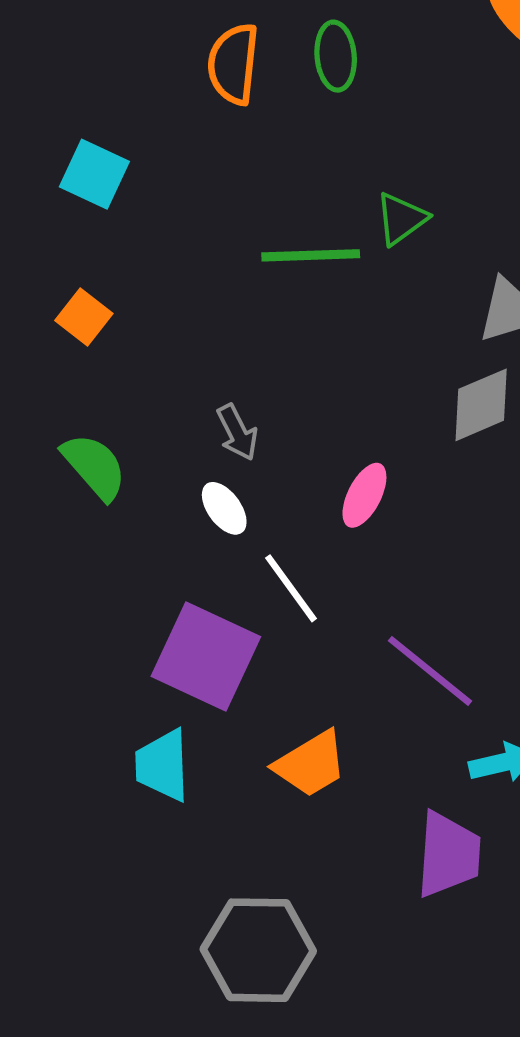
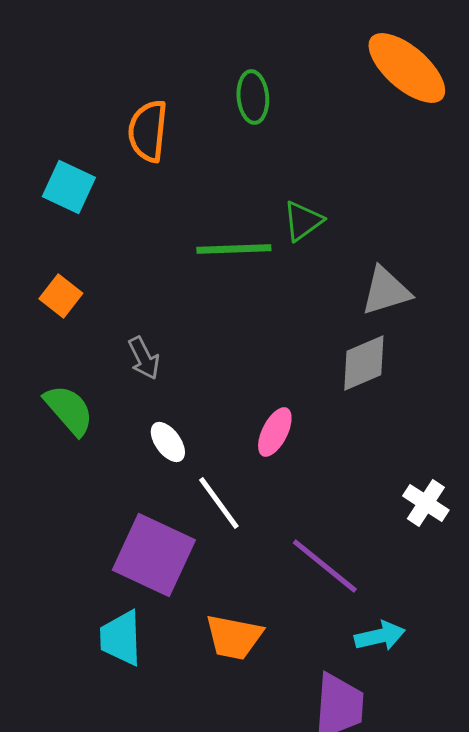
orange semicircle: (233, 64) -> (148, 131), moved
gray arrow: (237, 432) -> (144, 358), moved
orange trapezoid: (311, 764) -> (234, 637), turned 42

